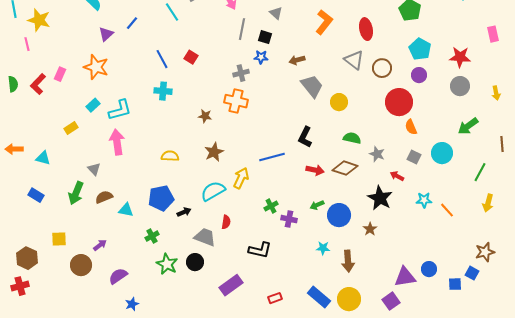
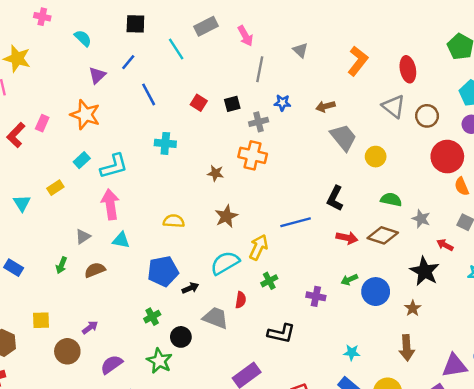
black square: (265, 37) -> (232, 104), moved, turned -32
blue line: (162, 59) -> (149, 94), moved
cyan triangle: (43, 158) -> (22, 203), moved, turned 42
gray triangle: (94, 169) -> (83, 237), turned 40
green arrow: (76, 193) -> (61, 265), size x0.6
green cross: (271, 206) -> (269, 281), moved
cyan triangle: (126, 210) -> (121, 240), moved
cyan star: (323, 248) -> (352, 352), moved
brown arrow: (348, 261) -> (407, 348), moved
black circle: (195, 262) -> (181, 337), moved
green star: (167, 264) -> (159, 361), moved

